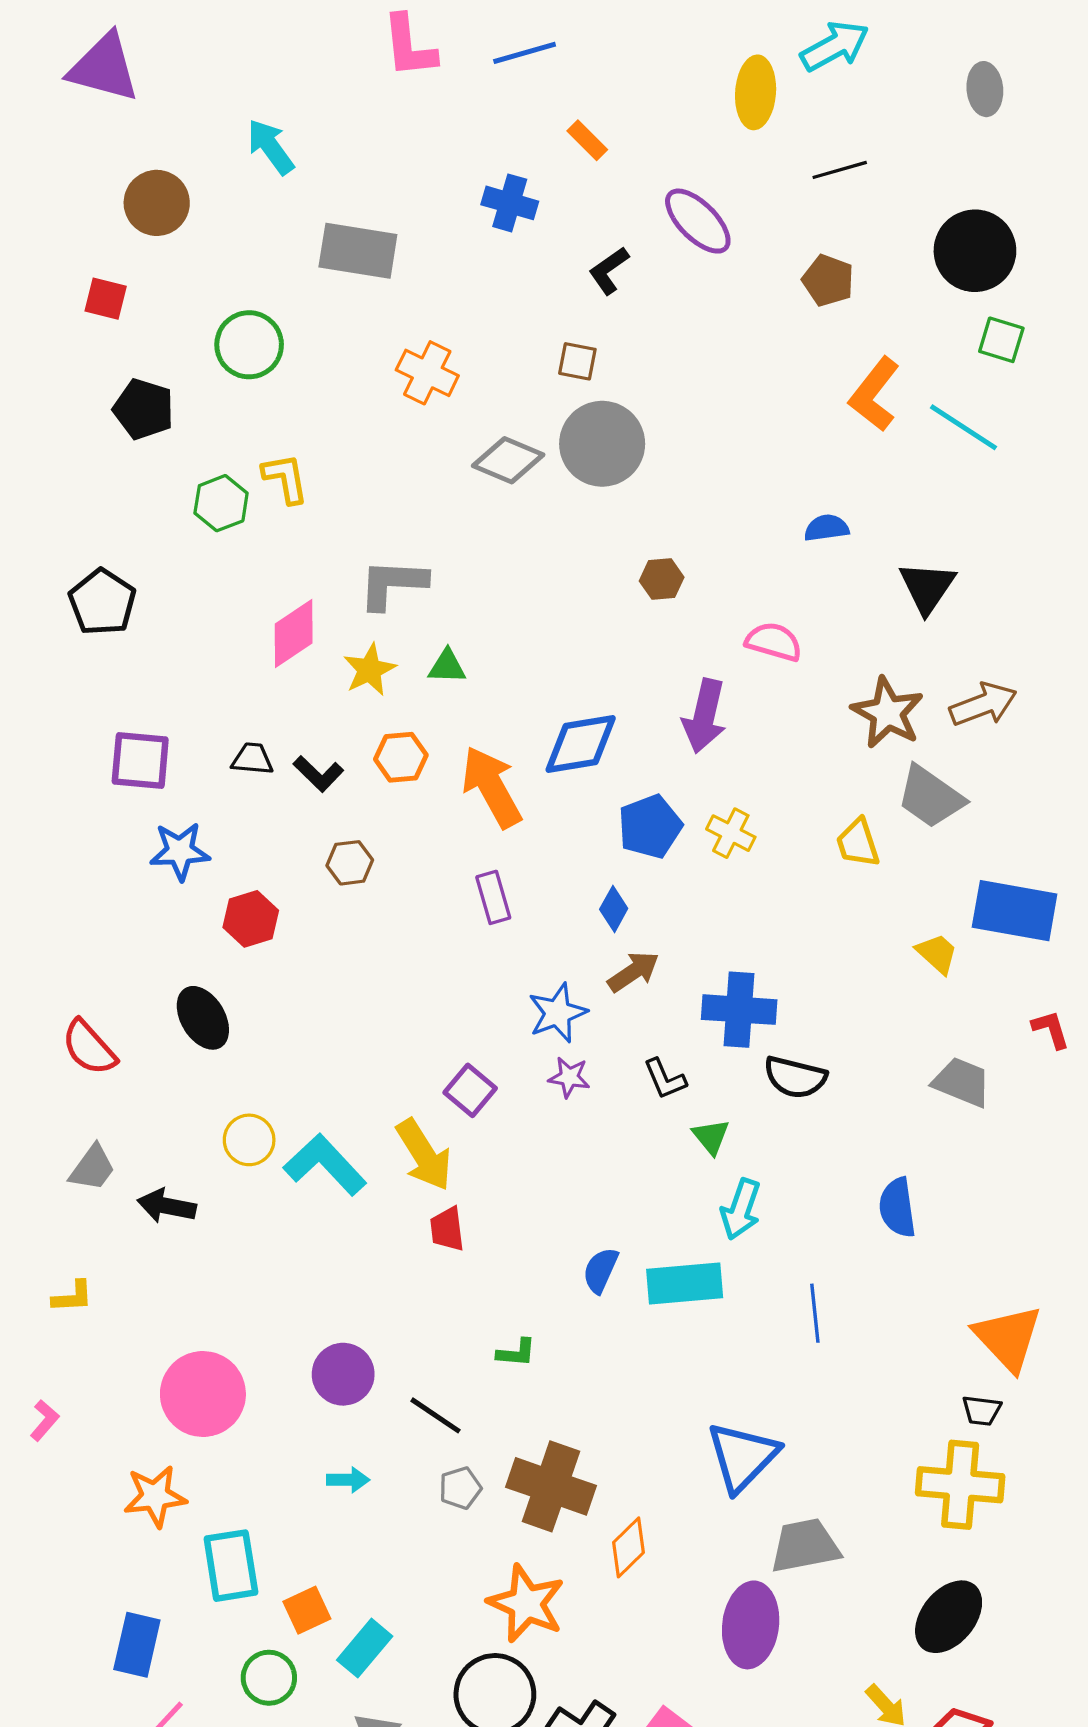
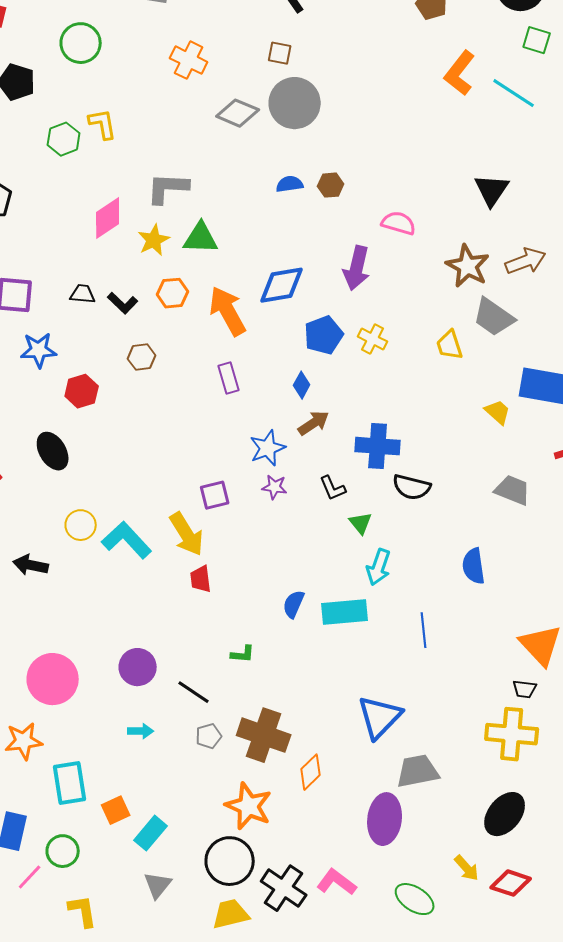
blue semicircle: (826, 528) -> (290, 184), moved
green triangle: (447, 666) -> (201, 238), size x1.5
purple square: (470, 1090) -> (215, 495), turned 36
green circle: (269, 1678) -> (63, 851), moved

